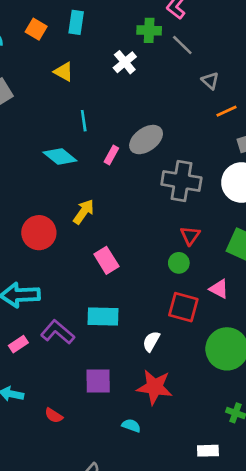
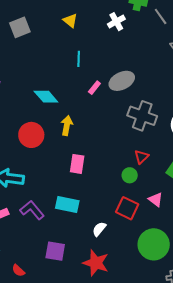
cyan diamond: (60, 156) -> (46, 97), moved
yellow arrow: (84, 212) -> (67, 125), turned -36
pink rectangle: (106, 260) -> (77, 164), turned 30

